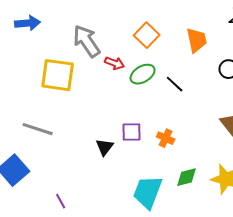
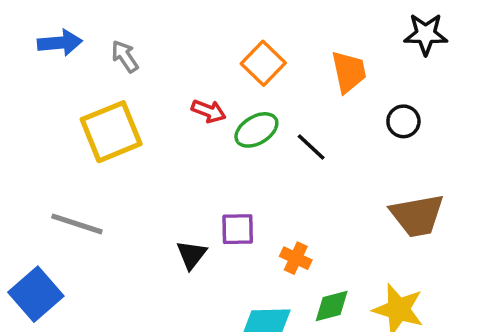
gray arrow: (87, 41) -> (125, 56), moved, size x0.6
yellow square: (58, 75) -> (111, 132), turned -30
orange cross: (166, 138) -> (296, 258), moved

